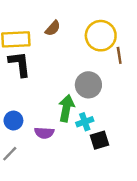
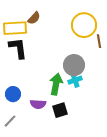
brown semicircle: (53, 28) -> (34, 18), moved
cyan cross: (85, 122) -> (75, 80), moved
black square: (100, 140) -> (60, 110), moved

